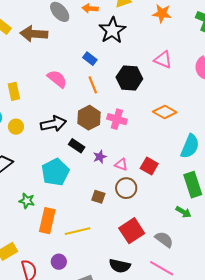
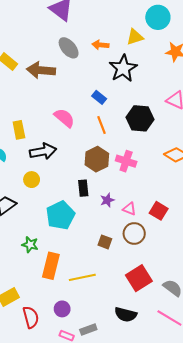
black arrow: (53, 124) -> (43, 151), moved
yellow circle: (16, 127) -> (32, 180), moved
black rectangle: (77, 146) -> (83, 188), turned 49

